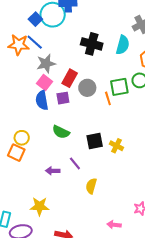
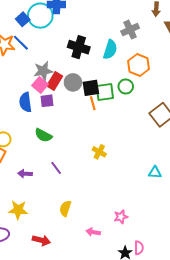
gray star: (46, 63) -> (43, 71), moved
pink square: (44, 82) -> (40, 85), moved
gray circle: (87, 88) -> (73, 82), moved
black square: (95, 141) -> (91, 88), moved
purple arrow: (53, 171) -> (25, 174), moved
yellow semicircle: (91, 186) -> (65, 208), moved

